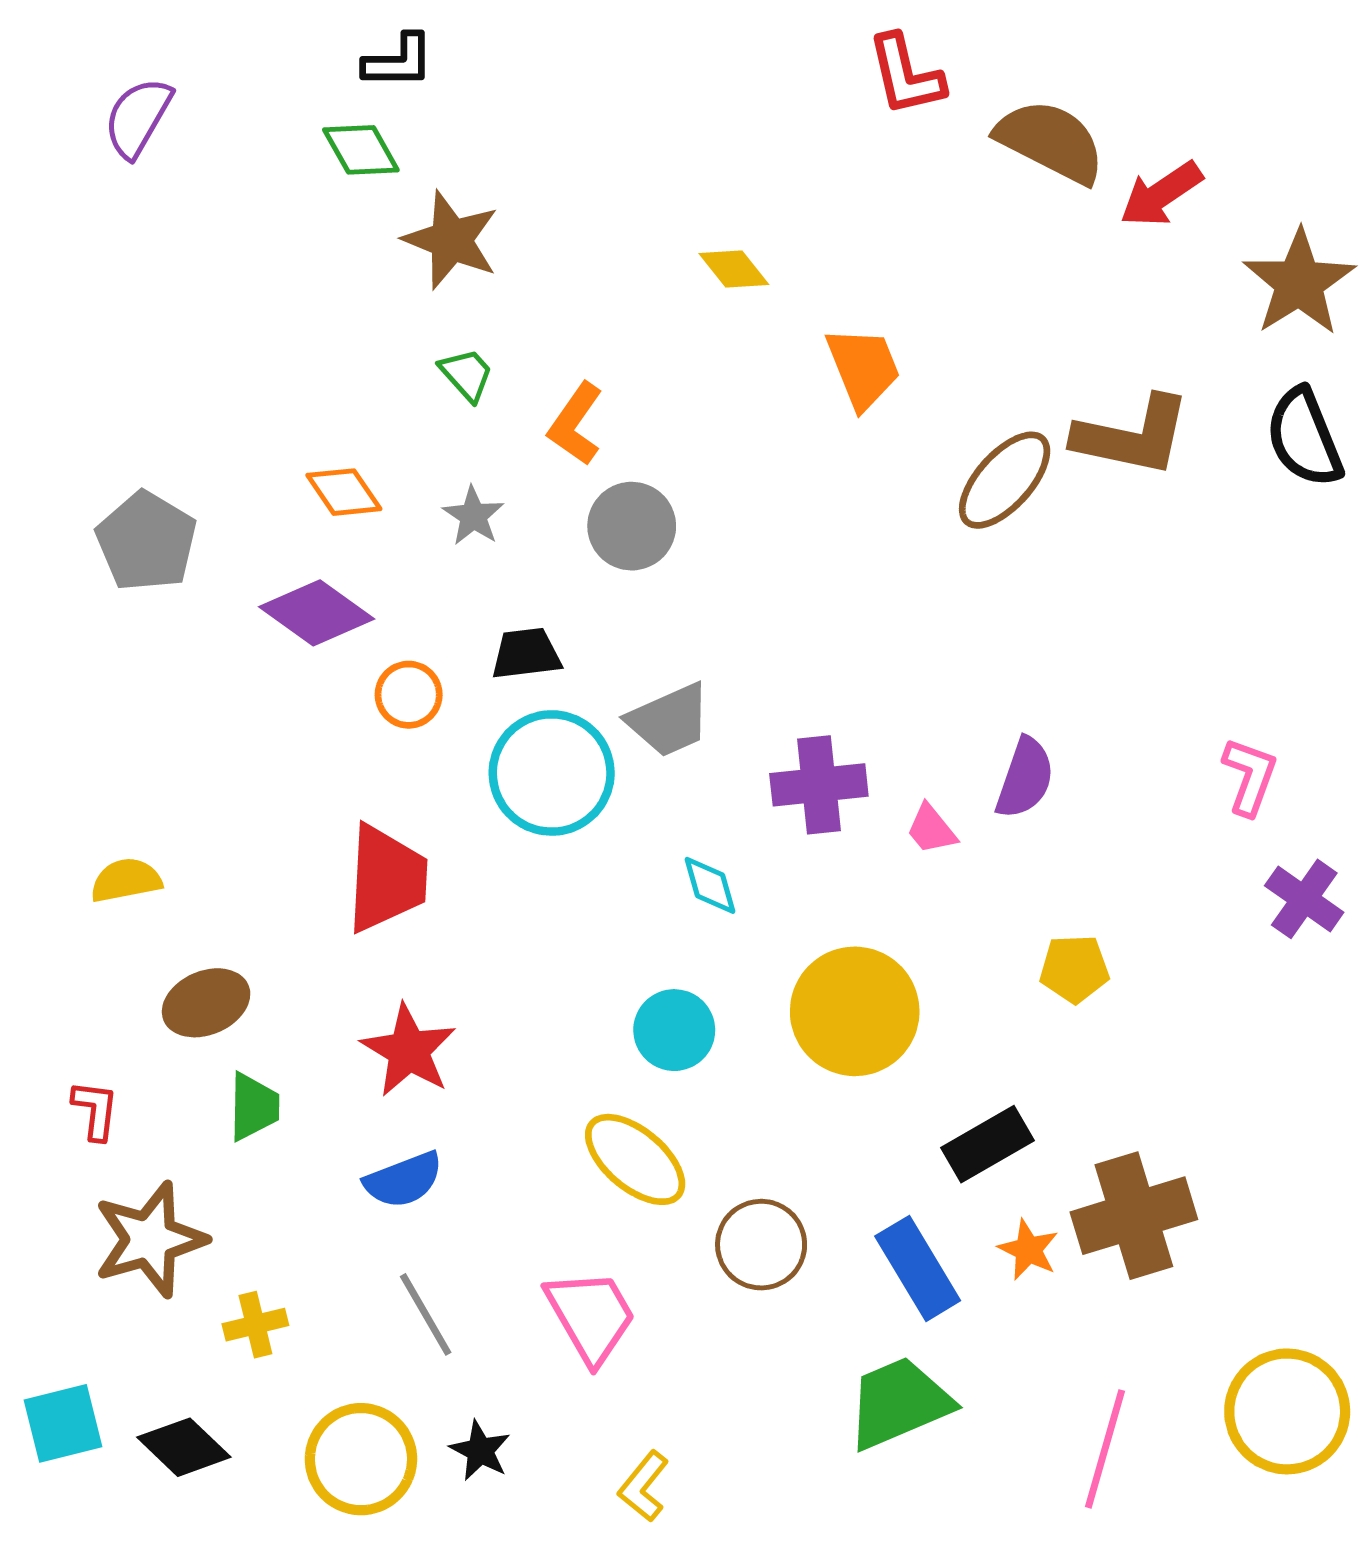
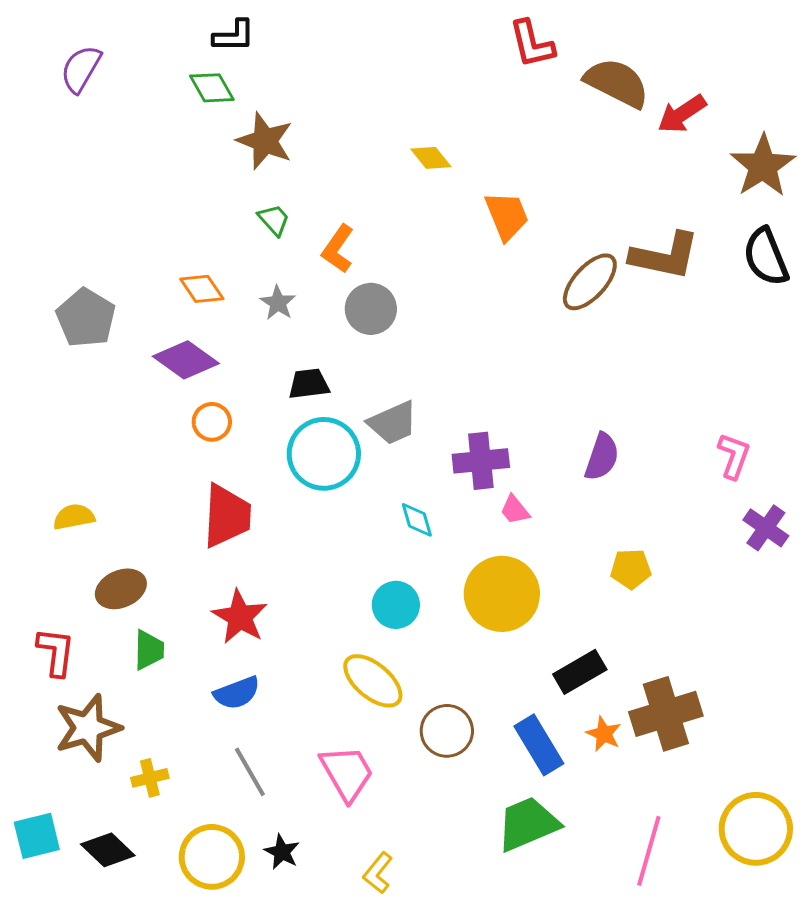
orange circle: (409, 695) -> (212, 422), moved
pink trapezoid: (931, 829) -> (515, 510), moved
red L-shape: (95, 1110) -> (56, 652), size x1.4

